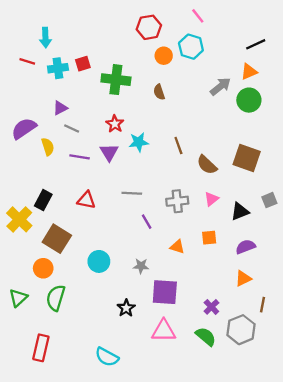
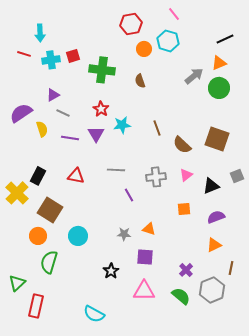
orange triangle: (177, 247) -> (149, 229), moved
cyan circle: (99, 261) -> (78, 236), moved
purple square: (165, 292) -> (145, 257), size x0.7
green triangle: (18, 298) -> (17, 283), moved

